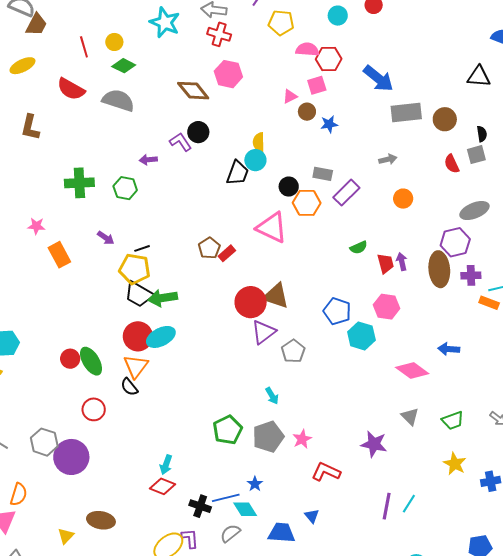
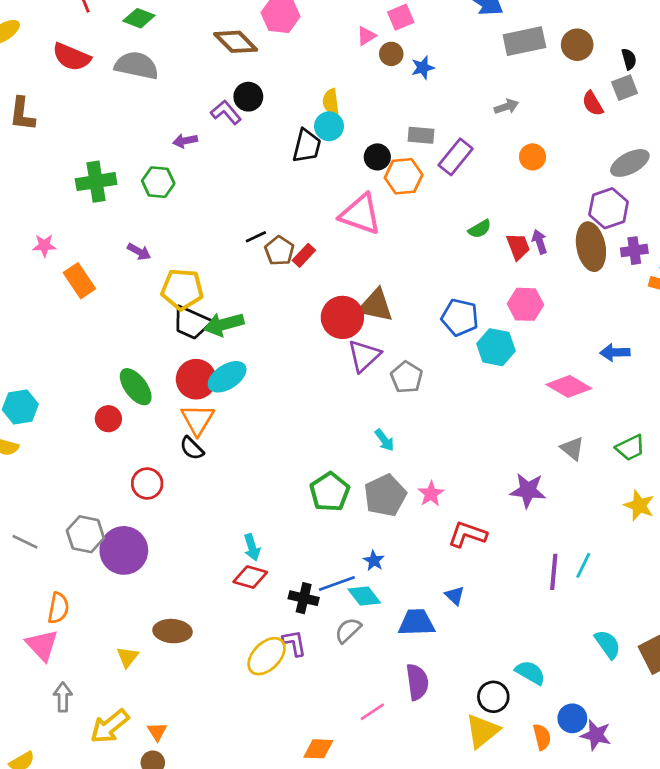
black line: (142, 248) -> (256, 237), moved
green ellipse: (91, 361) -> (136, 387), moved
cyan arrow: (166, 465) -> (252, 547), turned -30

